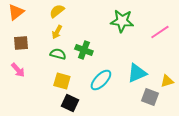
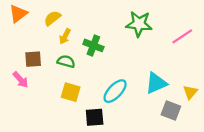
yellow semicircle: (57, 11) -> (52, 18), moved
brown square: (21, 43) -> (33, 59), moved
green cross: (84, 50) -> (93, 45), moved
yellow triangle: (167, 81) -> (190, 92), turned -32
black square: (70, 103) -> (95, 117), moved, turned -30

